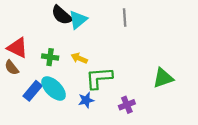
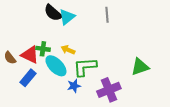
red triangle: (17, 48) -> (30, 55), moved
cyan ellipse: (54, 88) -> (56, 66), moved
purple cross: (127, 105) -> (109, 90), size x1.6

